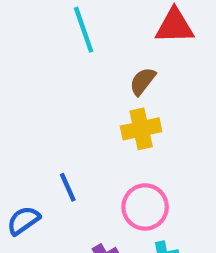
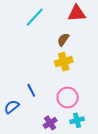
cyan line: (84, 30) -> (35, 17), turned 65

